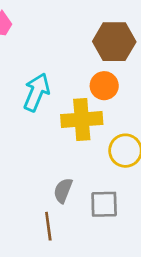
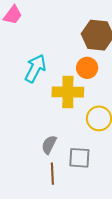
brown line: (48, 226) -> (52, 174), moved

